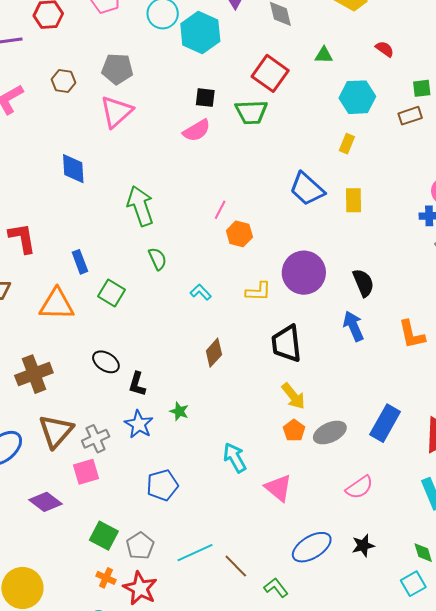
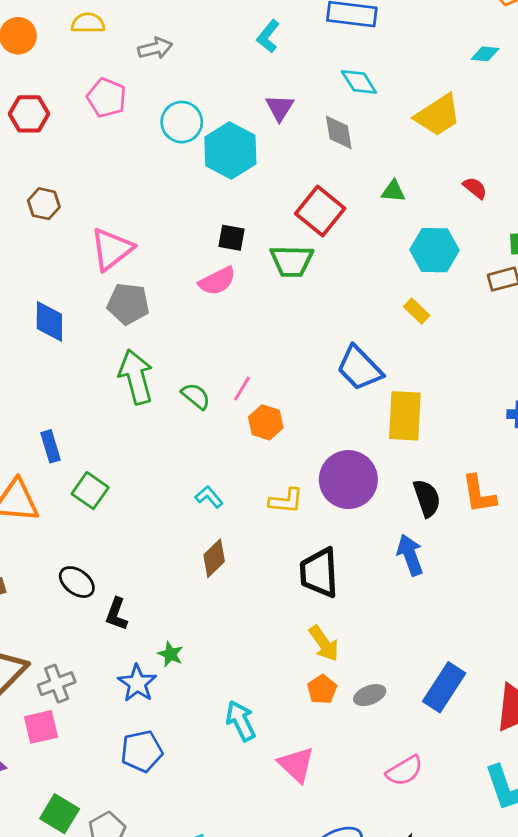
gray pentagon: (117, 69) -> (128, 304), moved
yellow rectangle: (347, 144) -> (417, 311), turned -72
yellow rectangle: (353, 200) -> (405, 416), moved, size x1.5
green semicircle: (157, 259) -> (196, 396), moved, turned -30
orange L-shape: (412, 334) -> (479, 494), moved
brown diamond: (214, 353) -> (214, 558), moved
blue star: (139, 424) -> (137, 683), moved
gray ellipse: (330, 433) -> (370, 695), size x0.7

